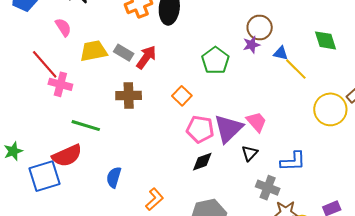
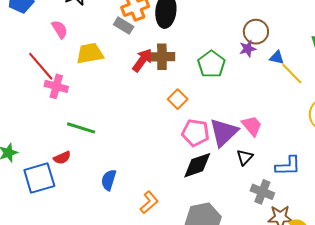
gray rectangle: (124, 53) -> (124, 26), moved
brown cross: (129, 95) -> (162, 57), moved
red semicircle: (67, 156) -> (62, 158), size x0.6
black diamond: (202, 162) -> (197, 165), size x1.4

